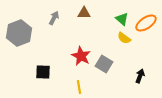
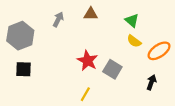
orange ellipse: (146, 23) -> (159, 51), moved
black square: (43, 72) -> (24, 69), moved
yellow line: (79, 87) -> (85, 94), turned 40

